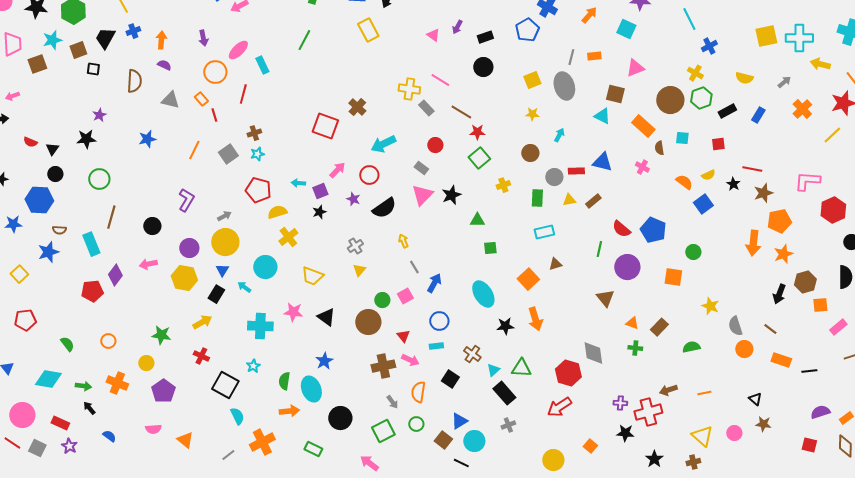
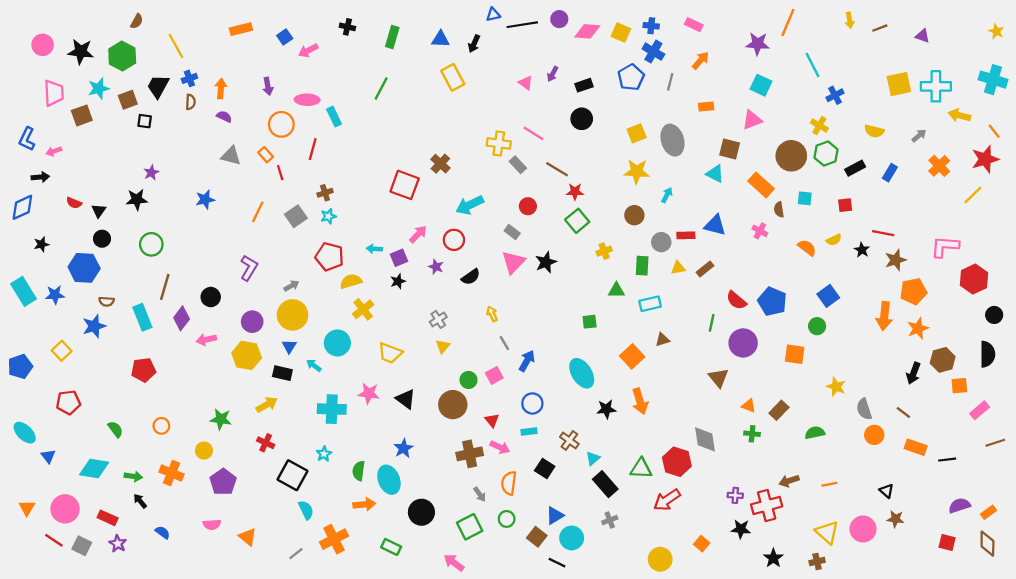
cyan square: (626, 29) -> (761, 85), moved
pink ellipse: (238, 50) -> (307, 100), turned 45
gray line: (571, 57) -> (670, 82), moved
brown semicircle: (134, 81) -> (191, 102), moved, size x0.6
yellow star: (532, 114) -> (637, 171), size x1.6
blue square: (703, 204) -> (828, 296), moved
black semicircle: (384, 208) -> (471, 277), size x0.7
green triangle: (477, 220) -> (616, 290), moved
purple diamond: (115, 275) -> (182, 318), moved
black rectangle: (216, 294) -> (282, 373), turned 72
green triangle: (521, 368) -> (641, 468), moved
pink circle: (734, 433) -> (863, 529), size x1.5

